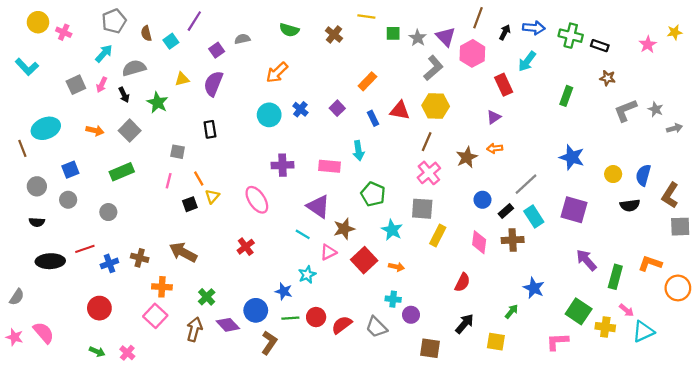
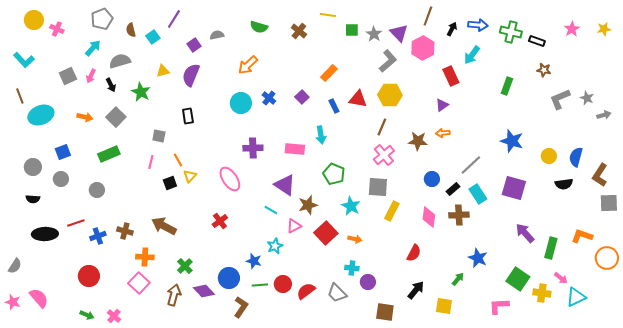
pink star: (648, 45) -> (572, 29), moved
brown line: (22, 148) -> (20, 96), moved
brown star: (467, 157) -> (418, 141), turned 30

